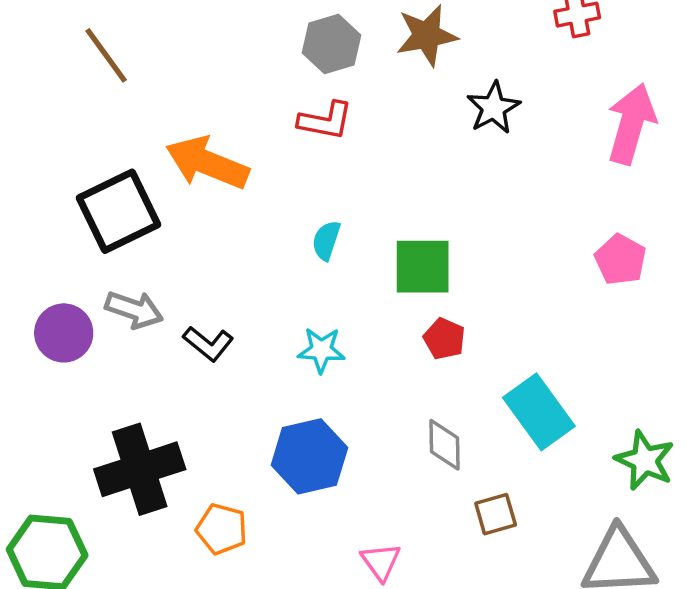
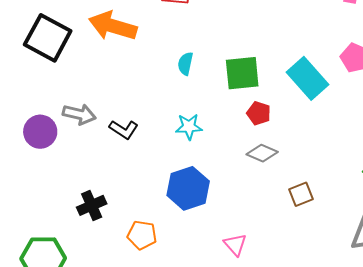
black square: (119, 211) -> (48, 38), moved, turned -30
cyan rectangle: (539, 412) -> (307, 78), moved
gray diamond: (444, 445) -> (262, 153), moved, turned -60
black cross: (140, 469) -> (92, 205), size x0.6
brown square: (496, 514) -> (301, 194), moved

